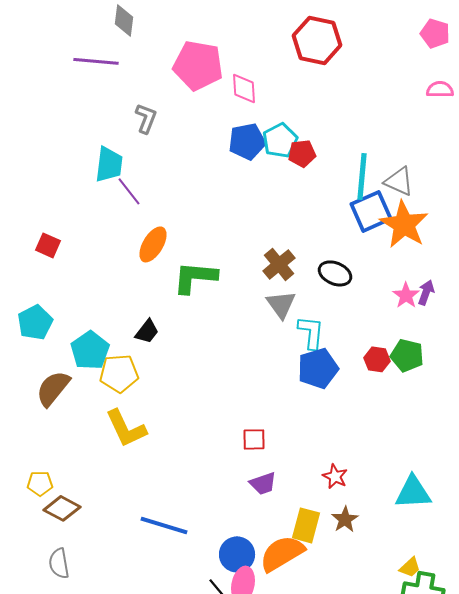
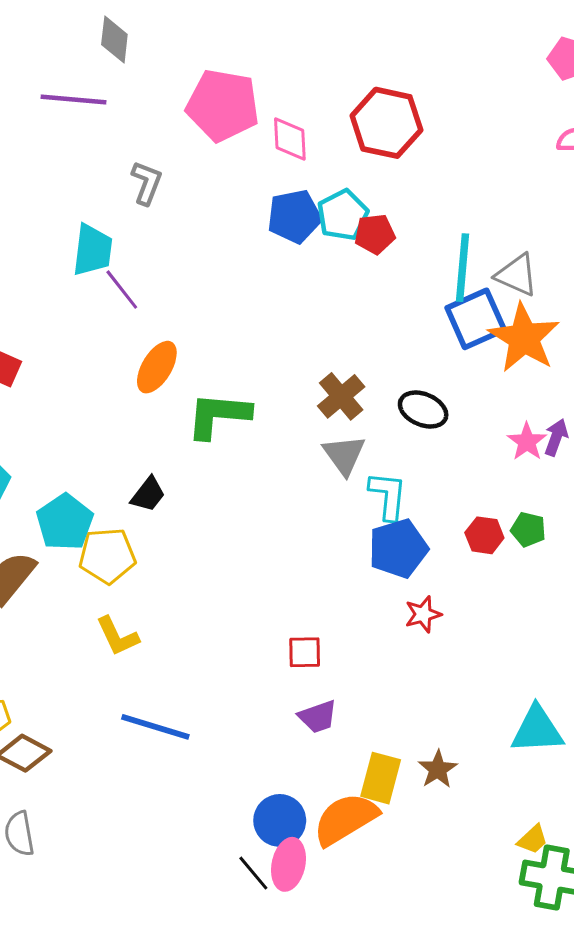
red hexagon: (317, 40) -> (386, 123), moved
green pentagon: (407, 355) -> (528, 529), size x0.7
yellow L-shape: (126, 428) -> (117, 636), size x0.7
red star: (335, 476) -> (423, 614), moved, turned 30
blue line: (164, 525) -> (155, 727), moved

